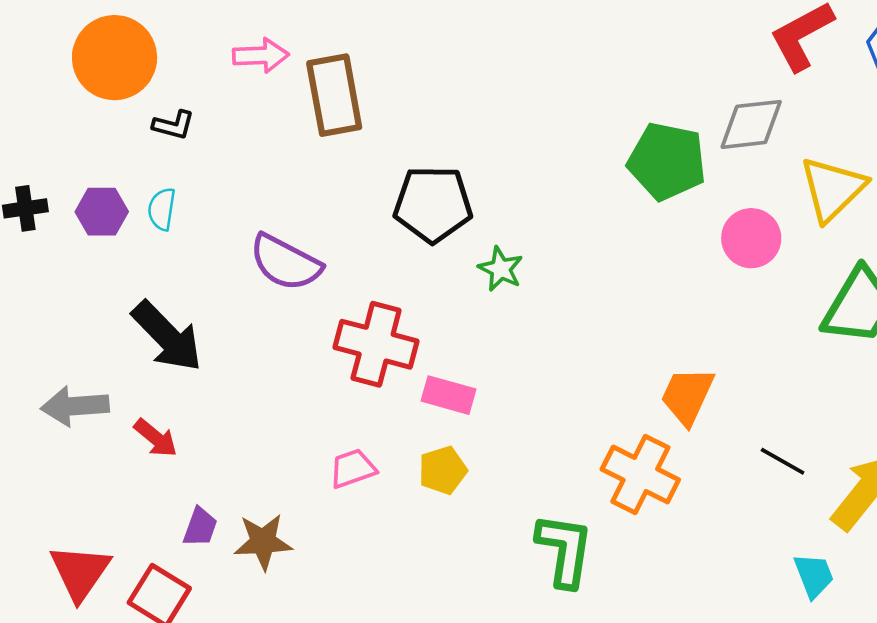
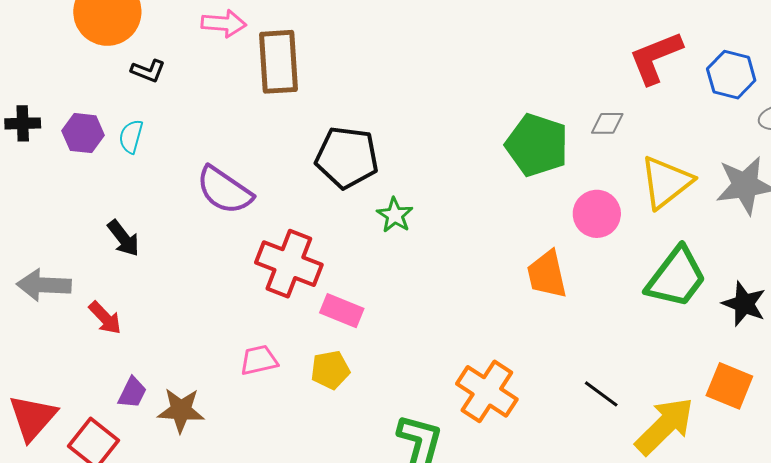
gray diamond: (751, 124) -> (607, 123), size x0.6
black arrow: (167, 336) -> (124, 238), size x0.6
orange trapezoid: (687, 396) -> (547, 274), moved, turned -44

